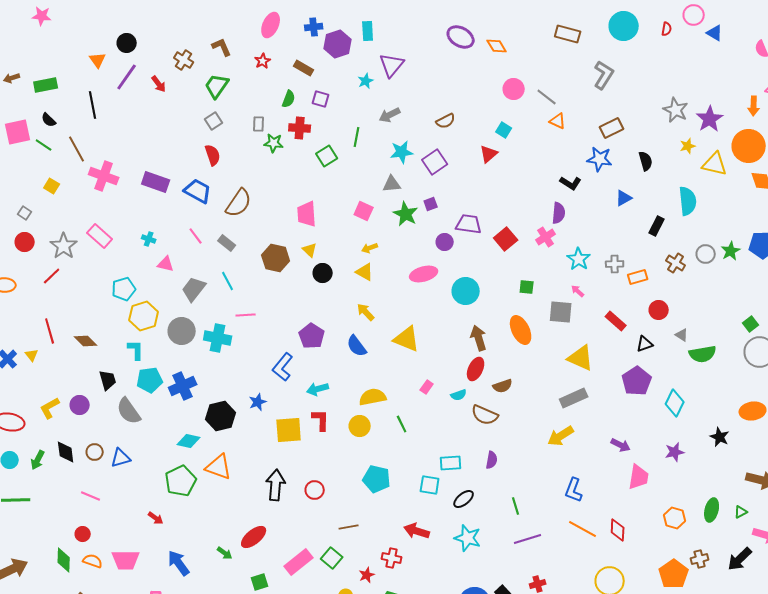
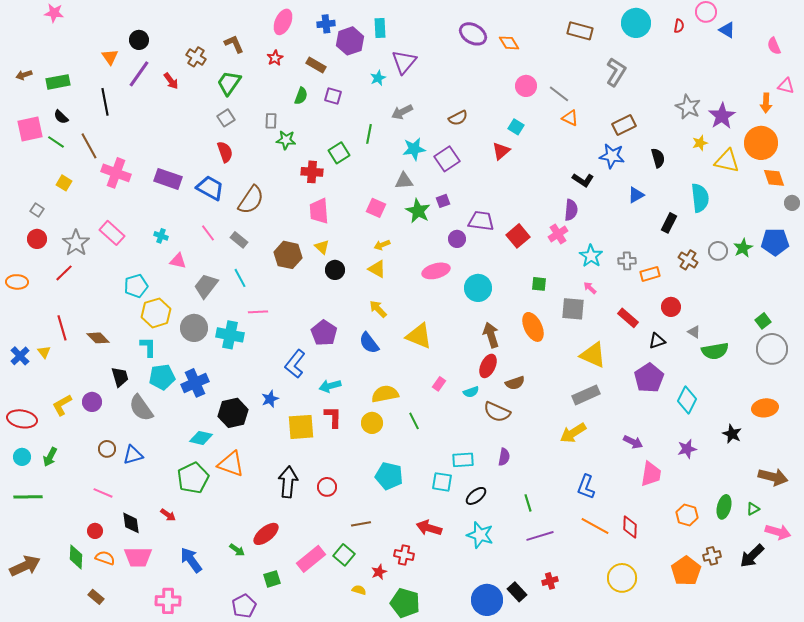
red cross: (300, 128) -> (312, 172), moved
black diamond: (66, 452) -> (131, 523), moved

